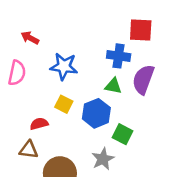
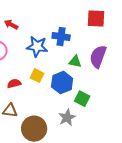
blue cross: (119, 56) -> (61, 37), moved
red semicircle: (39, 124) -> (14, 84), moved

